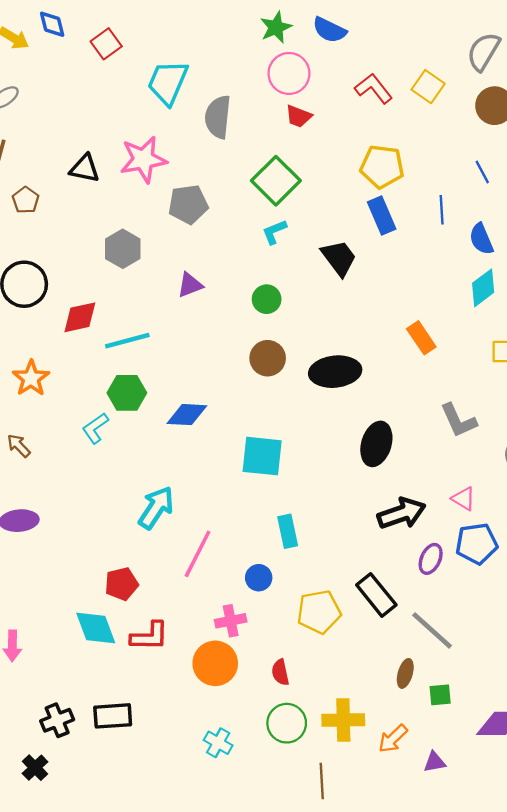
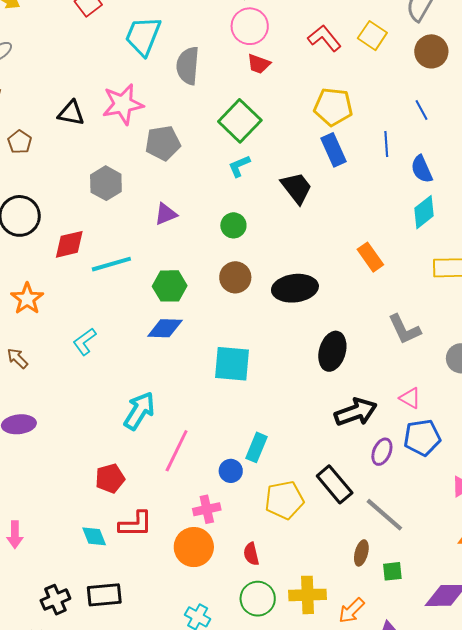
green hexagon: (127, 393) -> (170, 286), moved
cyan rectangle: (288, 531) -> (257, 447), moved, turned 36
cyan diamond: (96, 628) -> (94, 536), moved, size x0.7

